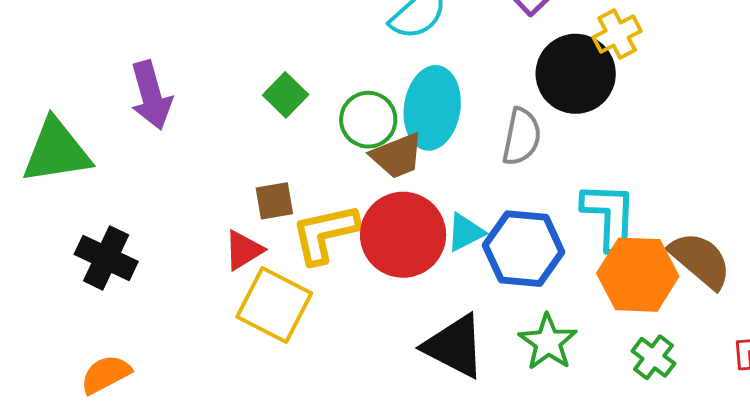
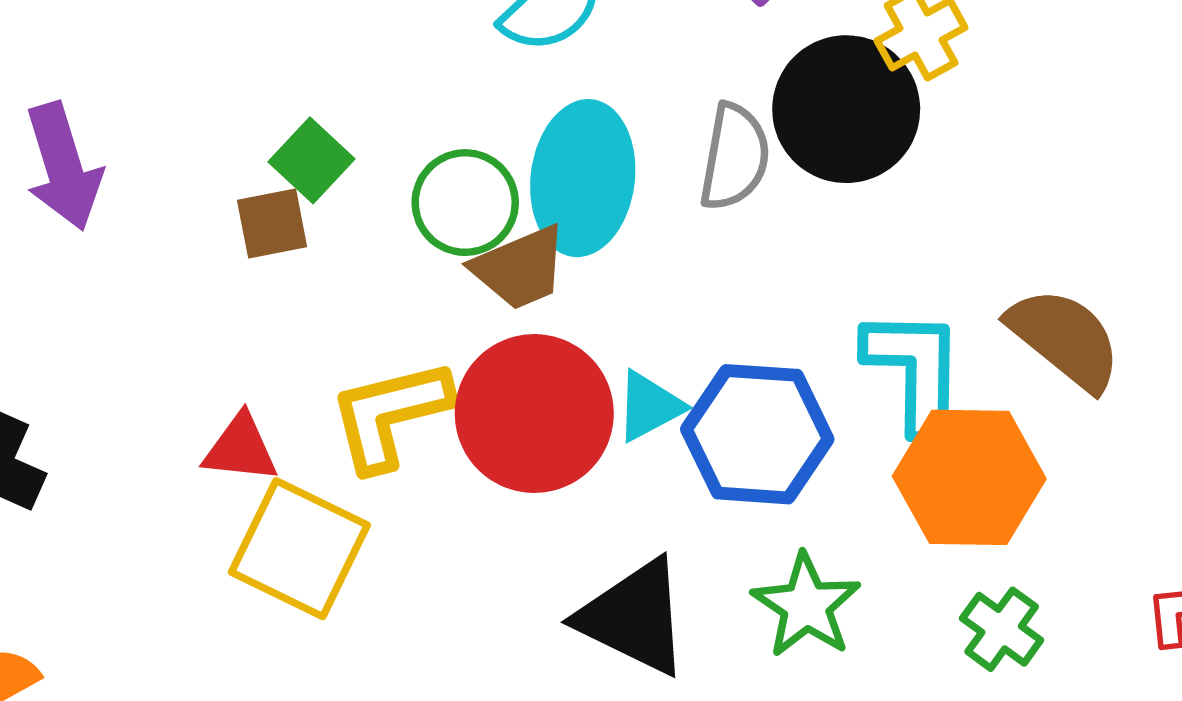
gray semicircle: (522, 137) -> (735, 157), moved
brown square: (274, 201) -> (272, 224), moved
red triangle: (244, 250) -> (240, 448), turned 39
brown semicircle: (700, 260) -> (1065, 339), moved

